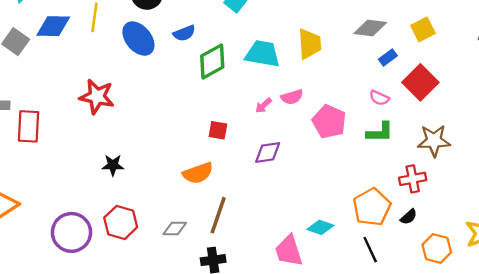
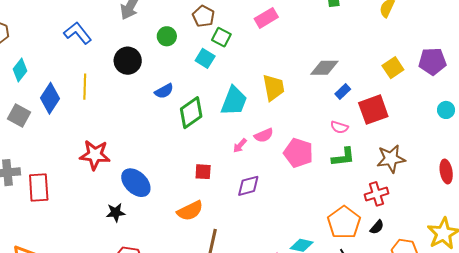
blue diamond: (53, 26) -> (50, 98), turned -52
yellow square: (423, 29) -> (393, 68), moved
blue ellipse: (138, 39) -> (136, 183), moved
cyan trapezoid: (263, 54) -> (234, 101), turned 108
red square: (420, 82) -> (373, 110), turned 32

